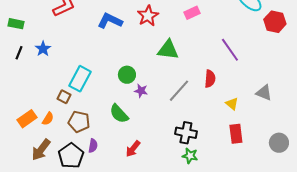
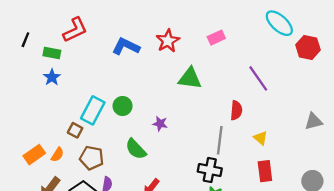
green rectangle: (16, 24) -> (52, 53), moved
black line: (19, 53) -> (25, 40), moved
green circle: (127, 75) -> (123, 106), moved
gray line: (179, 91) -> (220, 140), moved, turned -35
gray triangle: (264, 93) -> (314, 121), moved, turned -36

